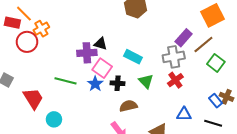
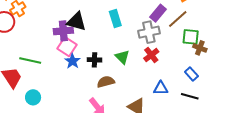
black triangle: (100, 44) -> (76, 22), size x1.5
cyan rectangle: (133, 57) -> (115, 18), moved, turned 48
green square: (216, 63) -> (191, 37), turned -30
pink square: (102, 68) -> (67, 47), moved
green line: (65, 81) -> (30, 60), moved
brown cross: (227, 97) -> (200, 48), moved

